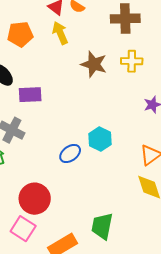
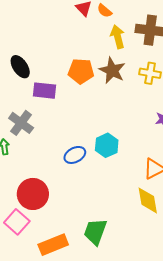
yellow arrow: (60, 33) -> (118, 37), moved
orange pentagon: (20, 34) -> (81, 71), moved

